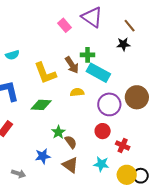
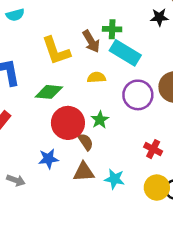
cyan semicircle: (12, 55) -> (15, 15), moved
red circle: (103, 131) -> (68, 123), moved, size x1.6
green star: (58, 132) -> (100, 120), moved
cyan star: (101, 164) -> (114, 179), moved
brown triangle: (70, 165) -> (84, 172), turned -42

